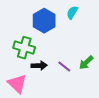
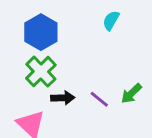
blue hexagon: (44, 21) -> (41, 32), moved
green cross: (24, 48) -> (41, 72), turned 30

